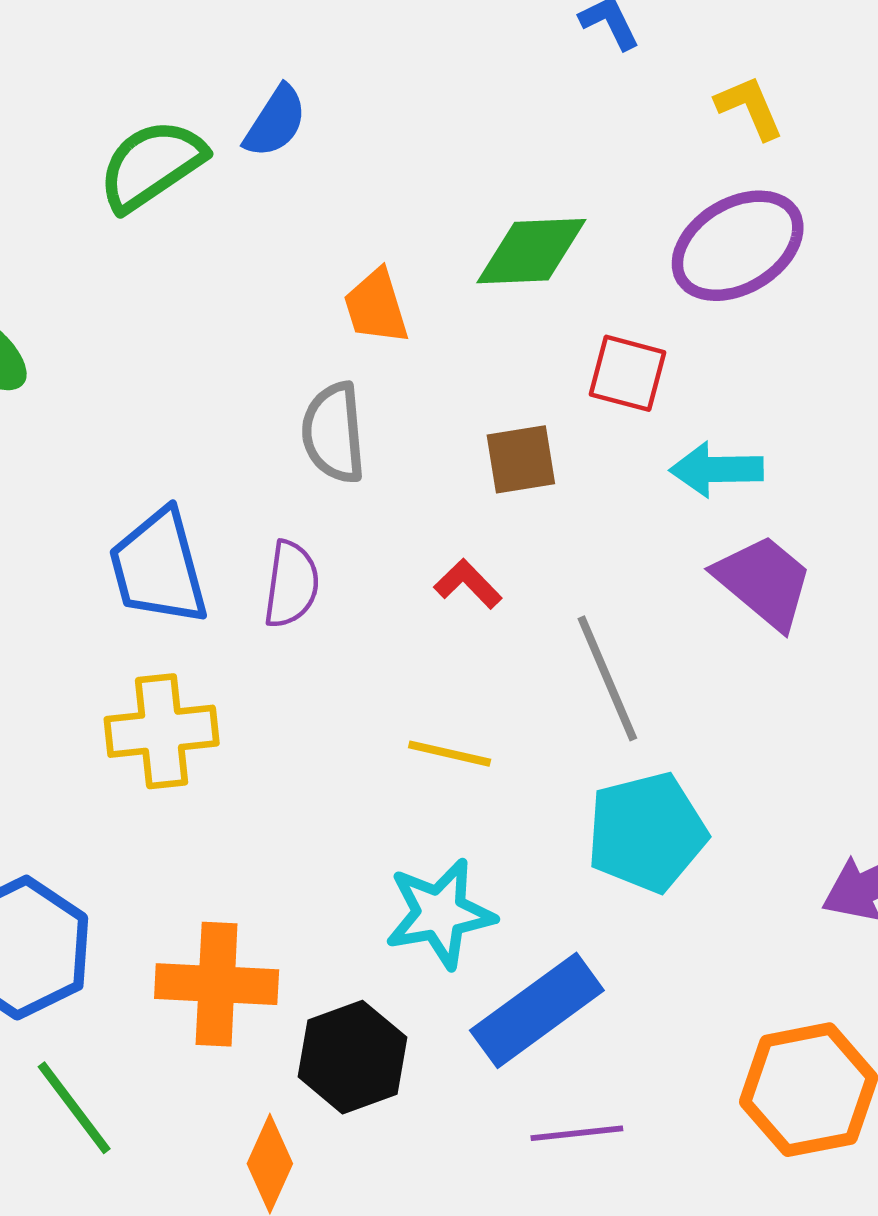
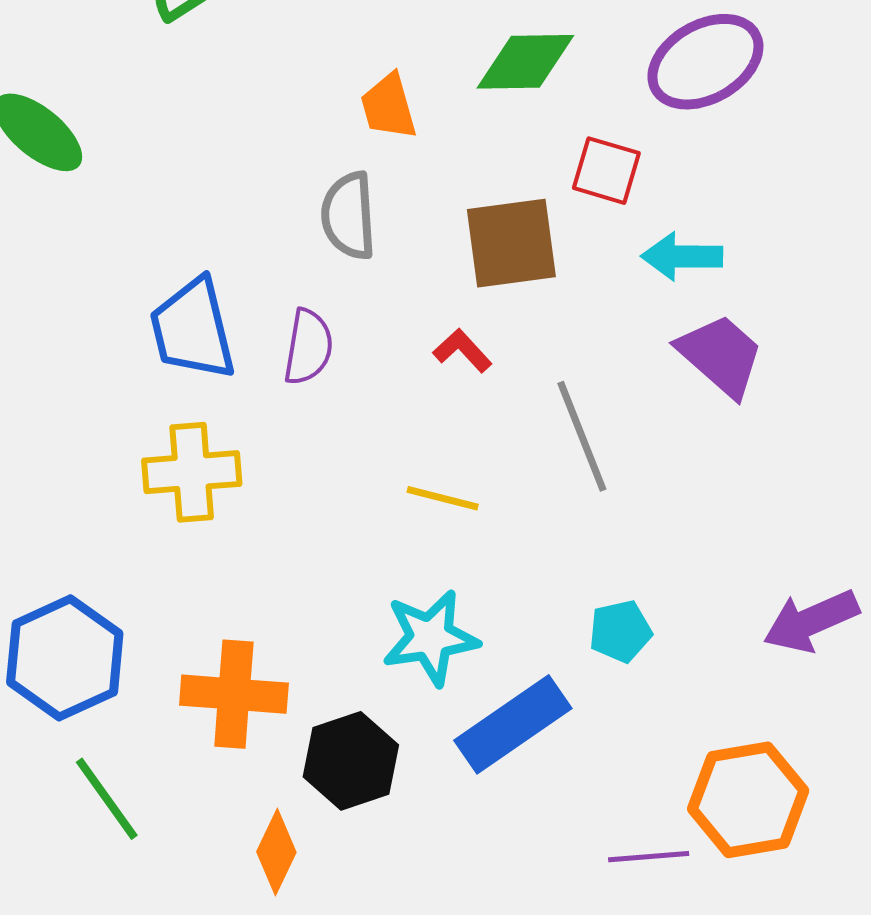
brown square: (521, 459) -> (511, 243), size x1.5
cyan pentagon: (647, 832) -> (620, 631), moved, size x0.6
purple line: (577, 1133) -> (649, 857), moved

